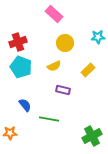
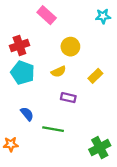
pink rectangle: (54, 14) -> (47, 15), moved
cyan star: (98, 37) -> (103, 16), moved

